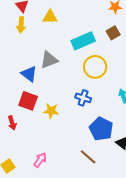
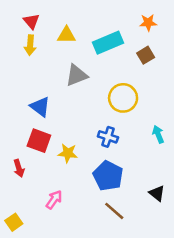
cyan rectangle: (83, 41) -> (108, 43), moved
gray triangle: (49, 60) -> (77, 75), moved
blue pentagon: (101, 129) -> (108, 176), moved
pink arrow: (40, 160) -> (54, 200), moved

